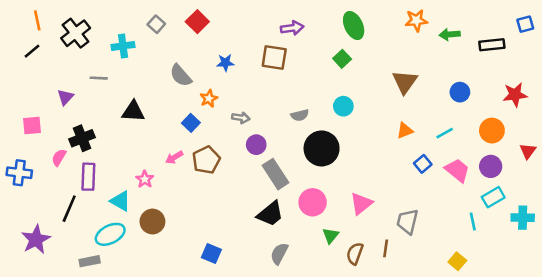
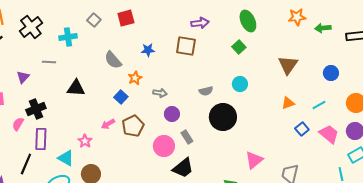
red square: (197, 22) -> (126, 18), turned 30
gray rectangle: (275, 174) -> (187, 137), size x0.6
pink circle: (313, 202) -> (164, 146), moved

